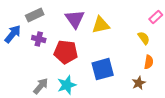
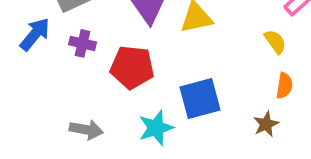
cyan star: (67, 85) -> (156, 128), moved
gray arrow: (41, 86) -> (86, 130), turned 60

